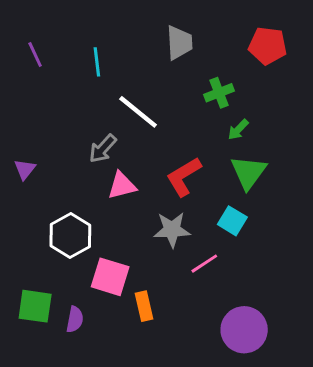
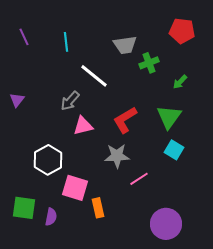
gray trapezoid: (179, 43) -> (125, 45), moved, turned 85
green arrow: (238, 130) -> (180, 82), moved
purple triangle: (25, 169) -> (17, 100), moved
cyan square: (232, 221) -> (174, 150), moved

